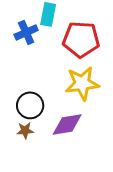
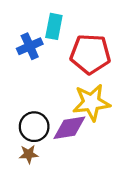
purple diamond: (67, 124) -> (69, 128), moved

